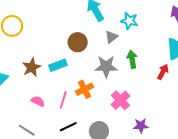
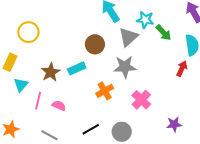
gray triangle: (111, 37) -> (128, 37), size x1.5
green arrow: (132, 59) -> (164, 33), moved, turned 150
pink line: (63, 100) -> (38, 101), moved
purple star: (141, 126) -> (174, 124), moved

